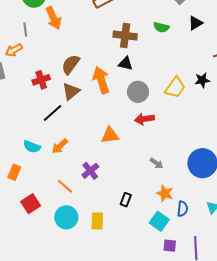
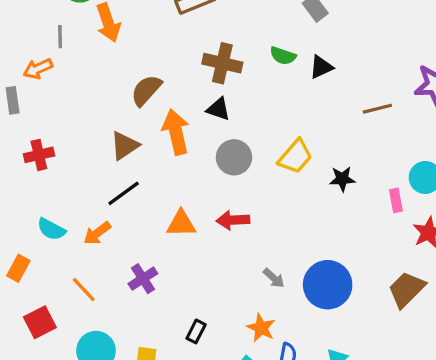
black triangle: (195, 23) -> (321, 67), moved
brown semicircle: (71, 64) -> (146, 90), moved
red cross: (41, 80) -> (39, 155), moved
black star: (202, 80) -> (342, 179), moved
black line: (53, 113) -> (124, 193), moved
red arrow: (144, 119) -> (233, 220), moved
gray arrow: (156, 163) -> (274, 278), moved
orange line: (65, 186) -> (84, 290), moved

